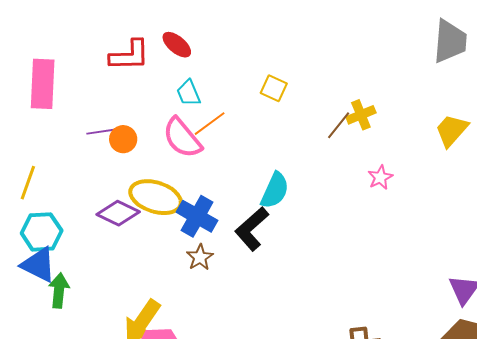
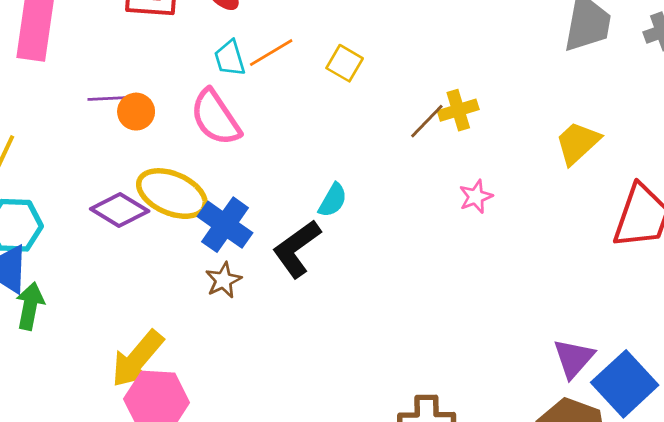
orange line: (210, 124) -> (271, 53), moved
cyan semicircle: (275, 190) -> (333, 200), size x0.7

